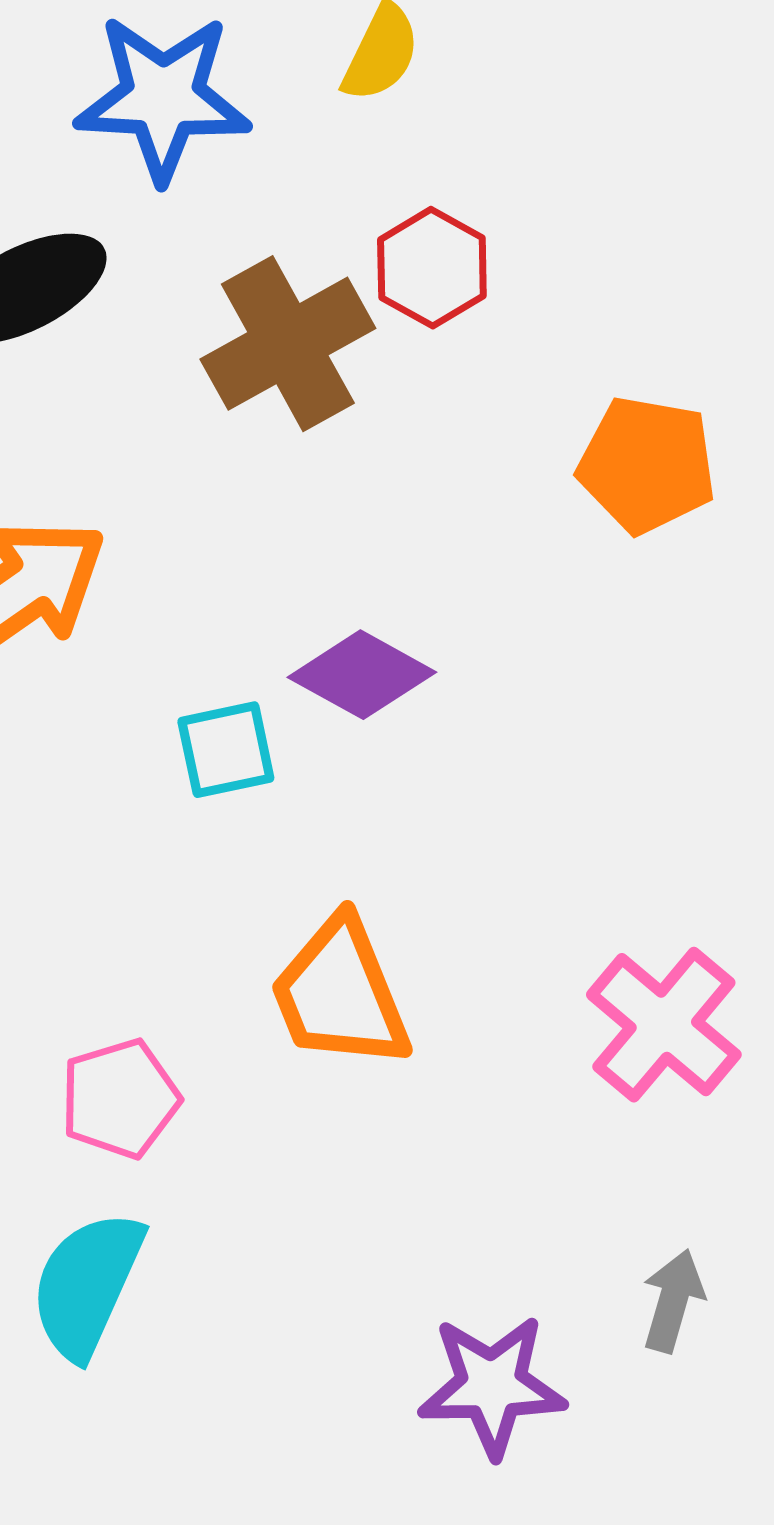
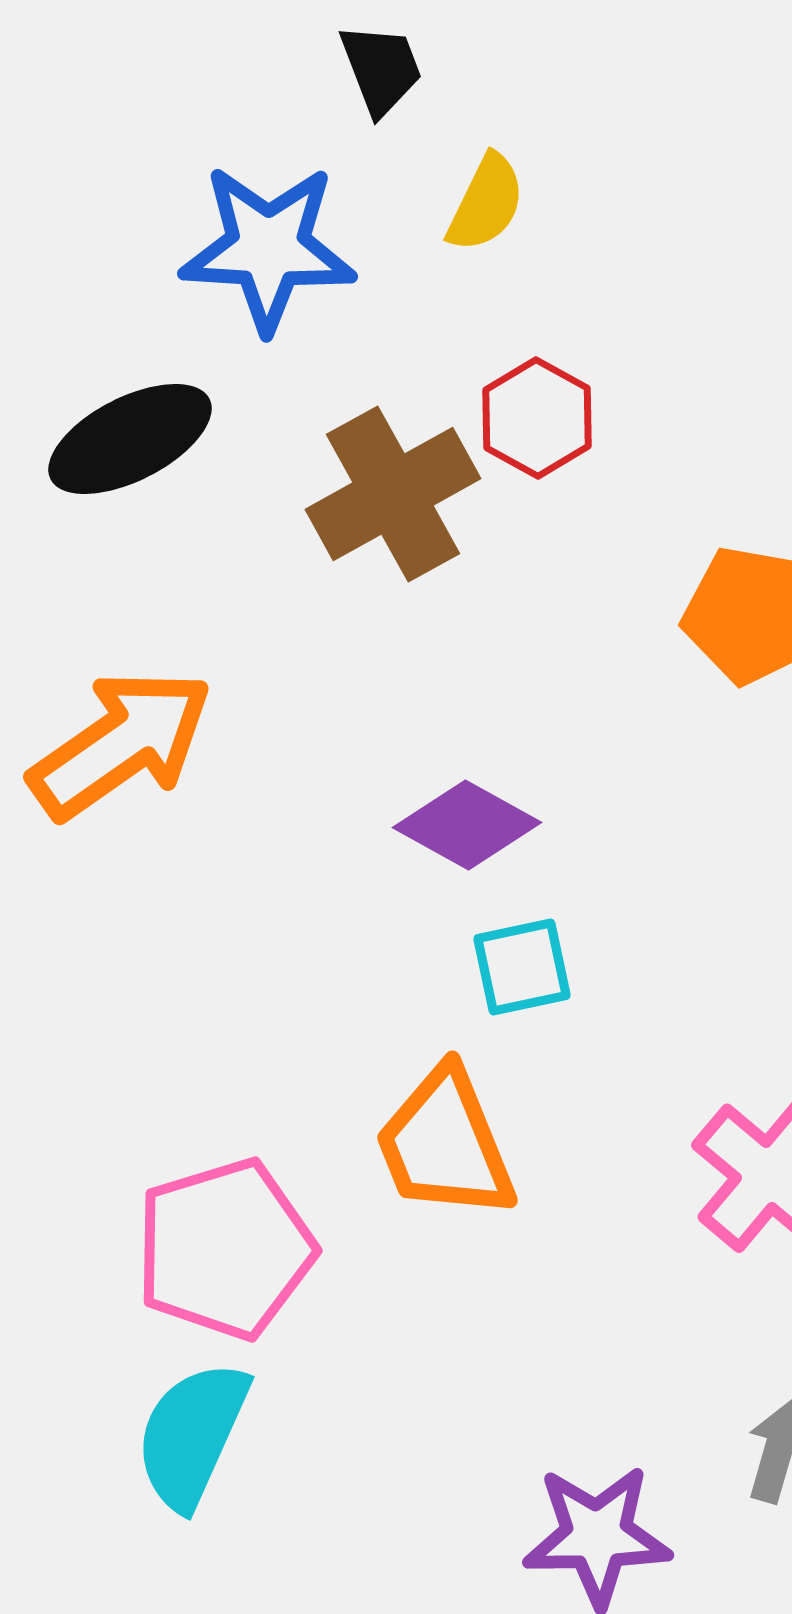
cyan square: (226, 750) -> (522, 967), moved
pink pentagon: (120, 1099) -> (225, 1249), size x1.5

